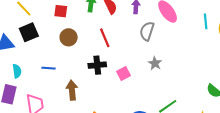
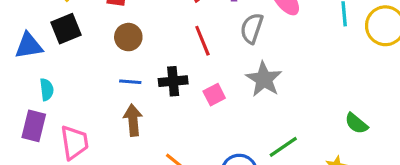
red line: (105, 38) -> (202, 41), moved
gray star: (155, 63) -> (264, 79), size x1.6
blue line: (49, 68) -> (130, 82), moved

